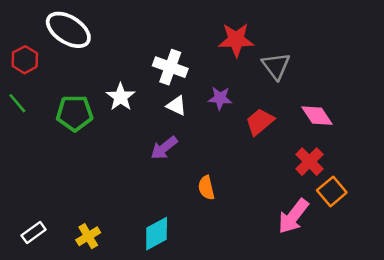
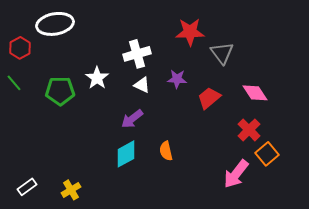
white ellipse: (68, 30) -> (55, 24), turned -42
white cross: (170, 67) -> (137, 54), turned -36
cyan diamond: (157, 234) -> (126, 154), moved

